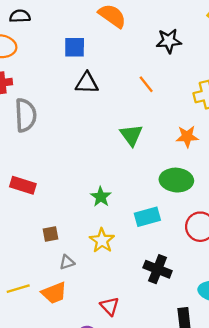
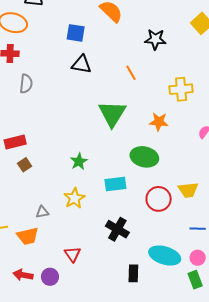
gray semicircle: (26, 115) -> (26, 84), size x0.7
green triangle: (131, 135) -> (112, 114), size x1.4
red rectangle: (23, 185) -> (15, 142), turned -40
brown square: (50, 234) -> (25, 165), moved, turned -32

